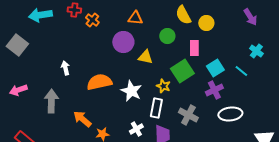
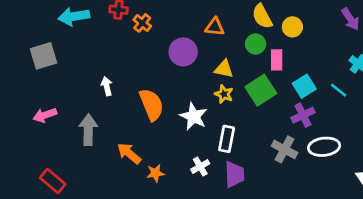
orange triangle: (135, 18) -> (215, 27), moved
green circle: (167, 36) -> (256, 44), moved
gray square: (17, 45) -> (43, 56), turned 35
yellow triangle: (145, 57) -> (224, 69), moved
orange semicircle: (99, 82) -> (151, 105), turned 80
yellow star: (163, 86) -> (224, 94), moved
gray cross: (188, 115) -> (285, 149), moved

